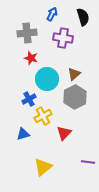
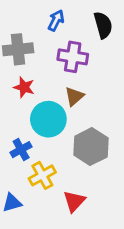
brown triangle: (74, 74) -> (74, 96), moved

